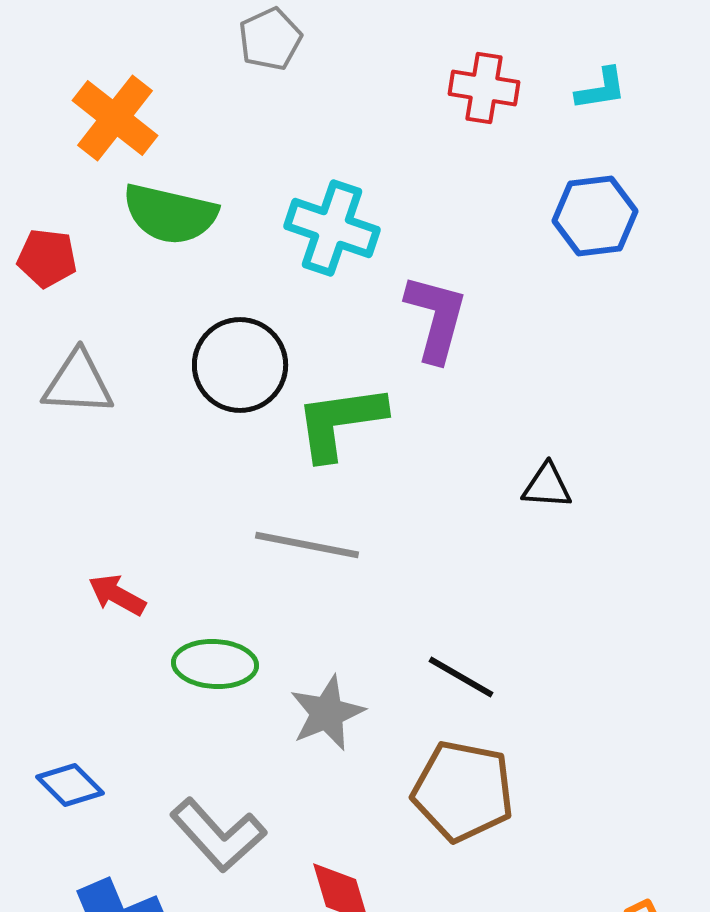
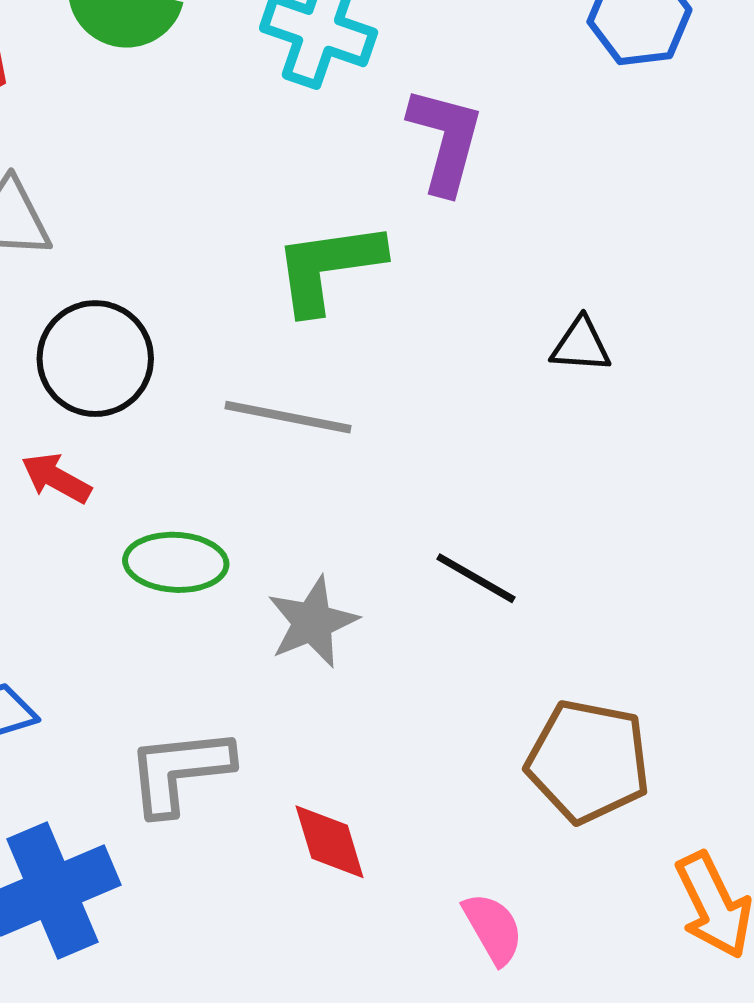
black circle: (240, 365) -> (95, 359), moved
brown pentagon: (463, 791) -> (588, 761), moved
gray L-shape: (218, 835) -> (179, 771), turned 126

